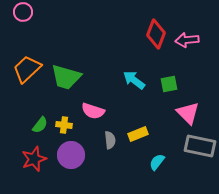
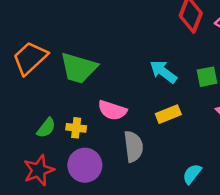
yellow rectangle: (138, 134) -> (168, 114), moved
gray semicircle: (110, 140) -> (133, 146), size x1.4

